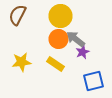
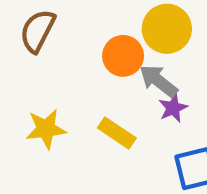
yellow circle: (60, 16) -> (167, 29), moved
orange circle: (58, 39) -> (123, 56), moved

